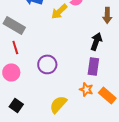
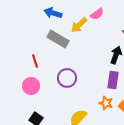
gray rectangle: (14, 25) -> (58, 39), moved

